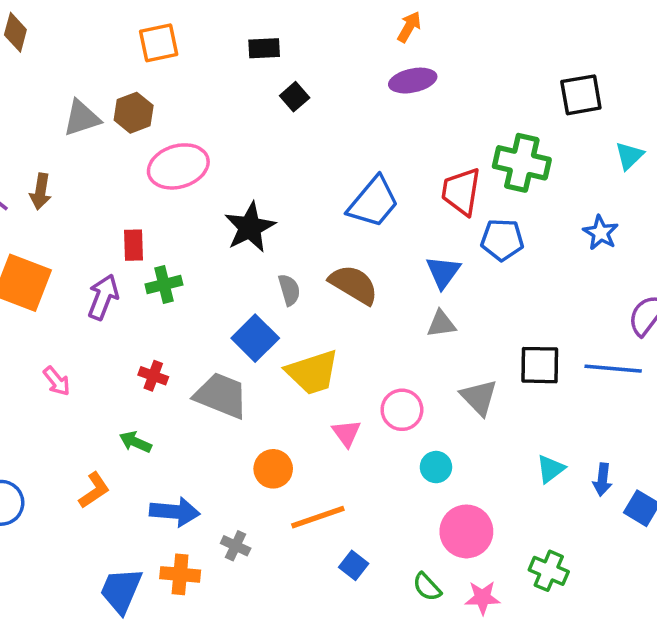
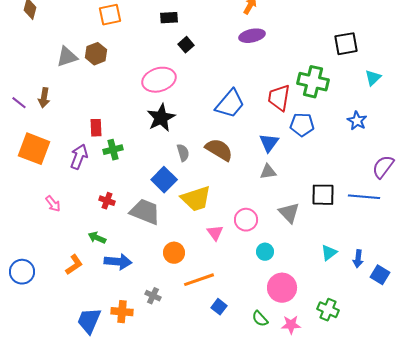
pink ellipse: (178, 166) -> (159, 80), moved
blue arrow: (175, 512) -> (118, 262), moved

